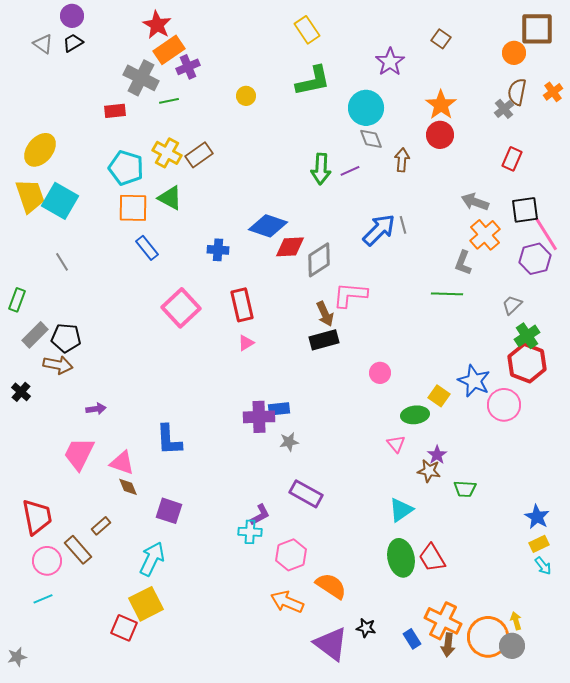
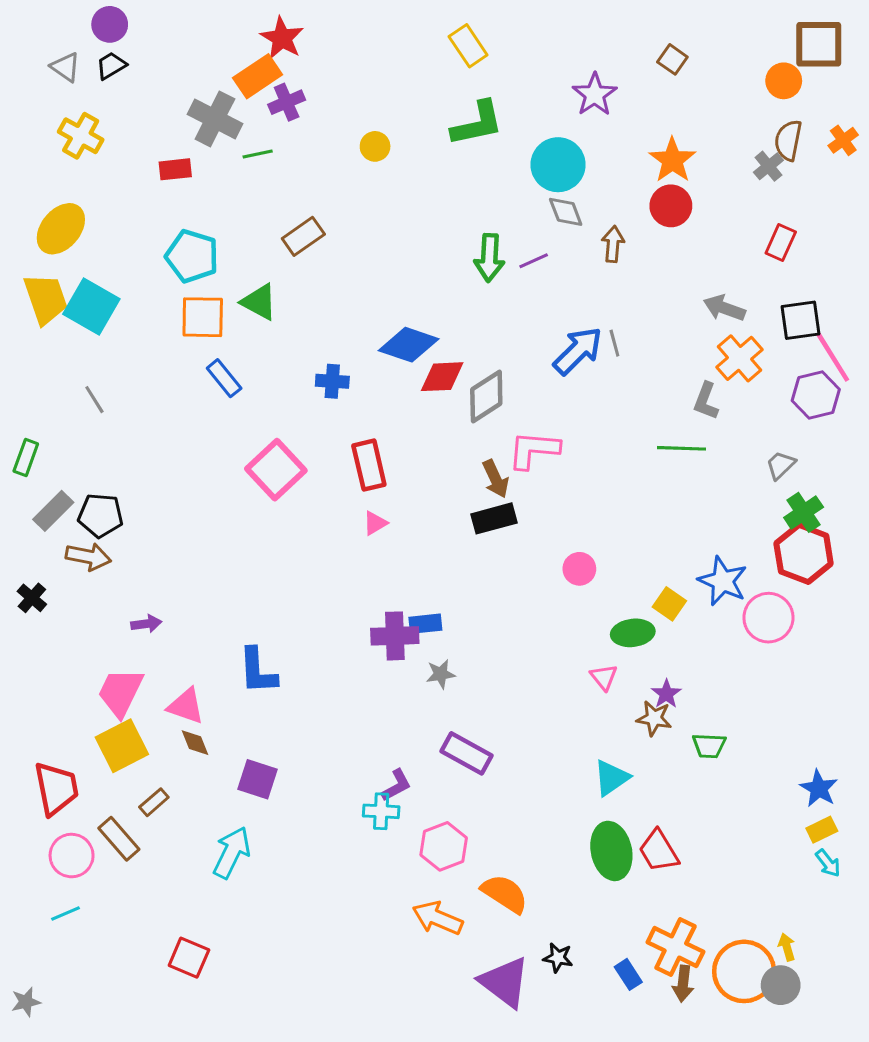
red star: (157, 25) -> (282, 38), moved
yellow cross: (167, 153) -> (81, 136), moved
yellow square: (146, 604) -> (122, 746), moved

